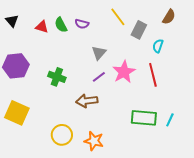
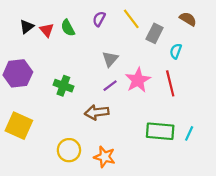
brown semicircle: (169, 17) -> (188, 19), turned -91
black triangle: (12, 21) -> (27, 27), moved, turned 32
purple semicircle: (82, 24) -> (99, 19), moved, turned 104
red triangle: (42, 27) -> (47, 30), turned 32

